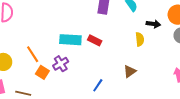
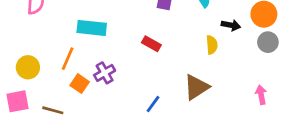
cyan rectangle: (70, 40) -> (92, 28), moved
orange line: (33, 54) -> (68, 59), turned 54
brown triangle: (130, 71) -> (196, 87), size x1.5

